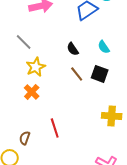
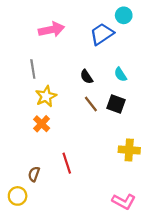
gray line: (24, 42) -> (33, 69), turned 36

